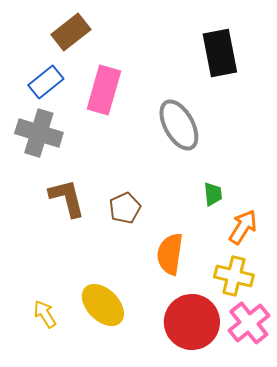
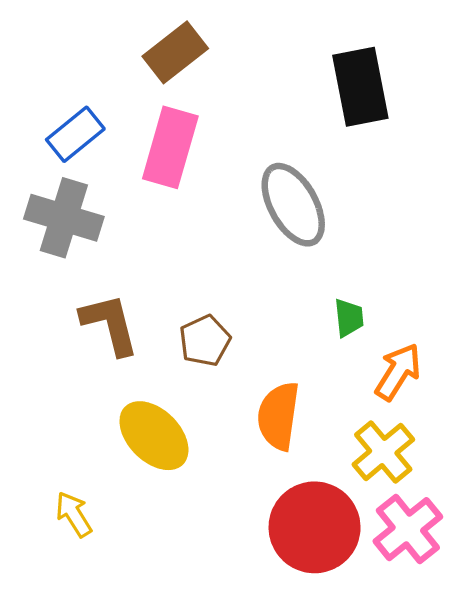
brown rectangle: (71, 32) -> (175, 52), moved
yellow cross: (234, 276) -> (383, 452), turned 36
yellow ellipse: (103, 305) -> (154, 436), moved

